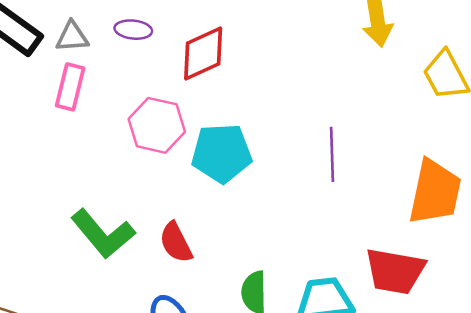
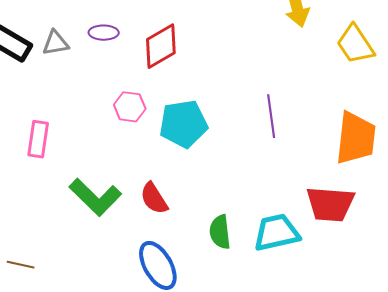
pink rectangle: (70, 87) -> (38, 139), moved
pink hexagon: (157, 125) -> (130, 107), size x0.7

